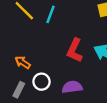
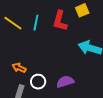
red L-shape: (75, 50) -> (60, 21), moved

